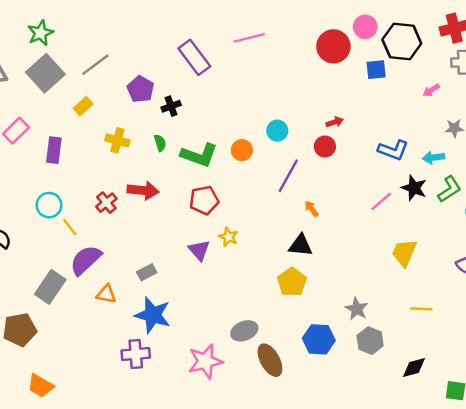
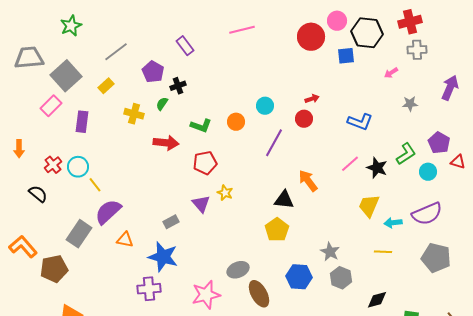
purple rectangle: (194, 57) -> (185, 46), moved, size x0.7
gray square: (45, 73) -> (66, 76), moved
green semicircle: (160, 143) -> (162, 104), moved, turned -128
green L-shape: (199, 155) -> (201, 126), size x0.7
cyan arrow: (434, 157) -> (393, 223), moved
black star: (414, 188) -> (377, 168), moved
red arrow: (143, 190) -> (166, 143), moved
red cross: (106, 203) -> (53, 165), moved
orange arrow: (311, 209) -> (308, 181), moved, size x1.6
gray rectangle: (147, 272) -> (171, 222), moved

